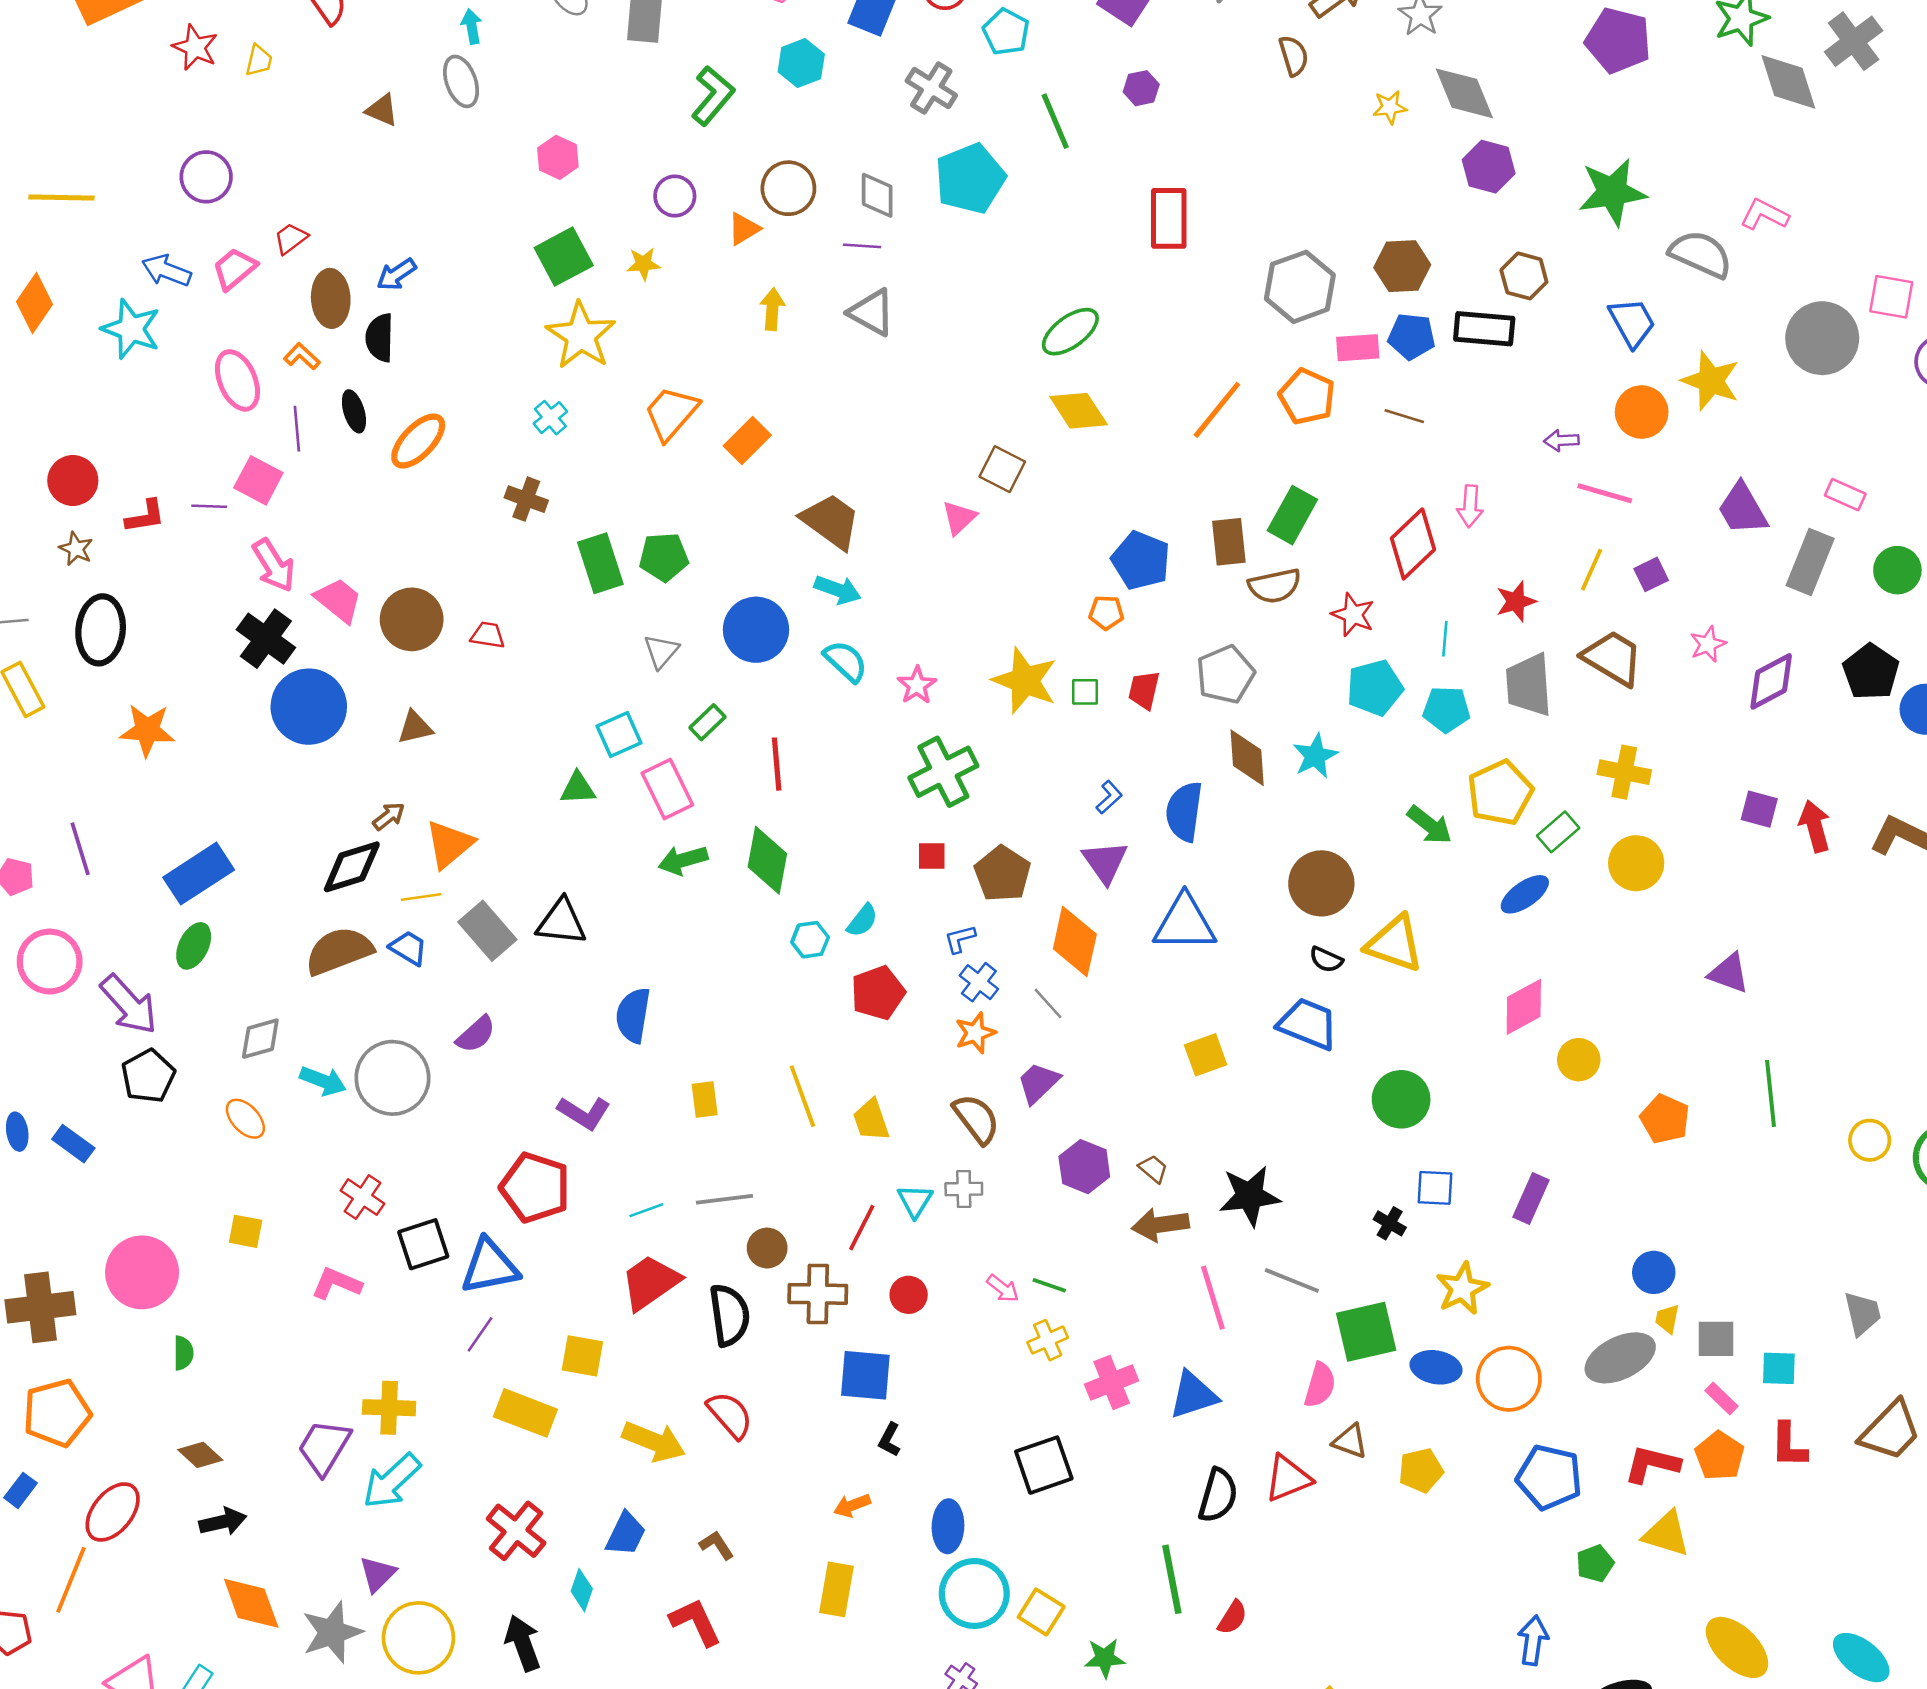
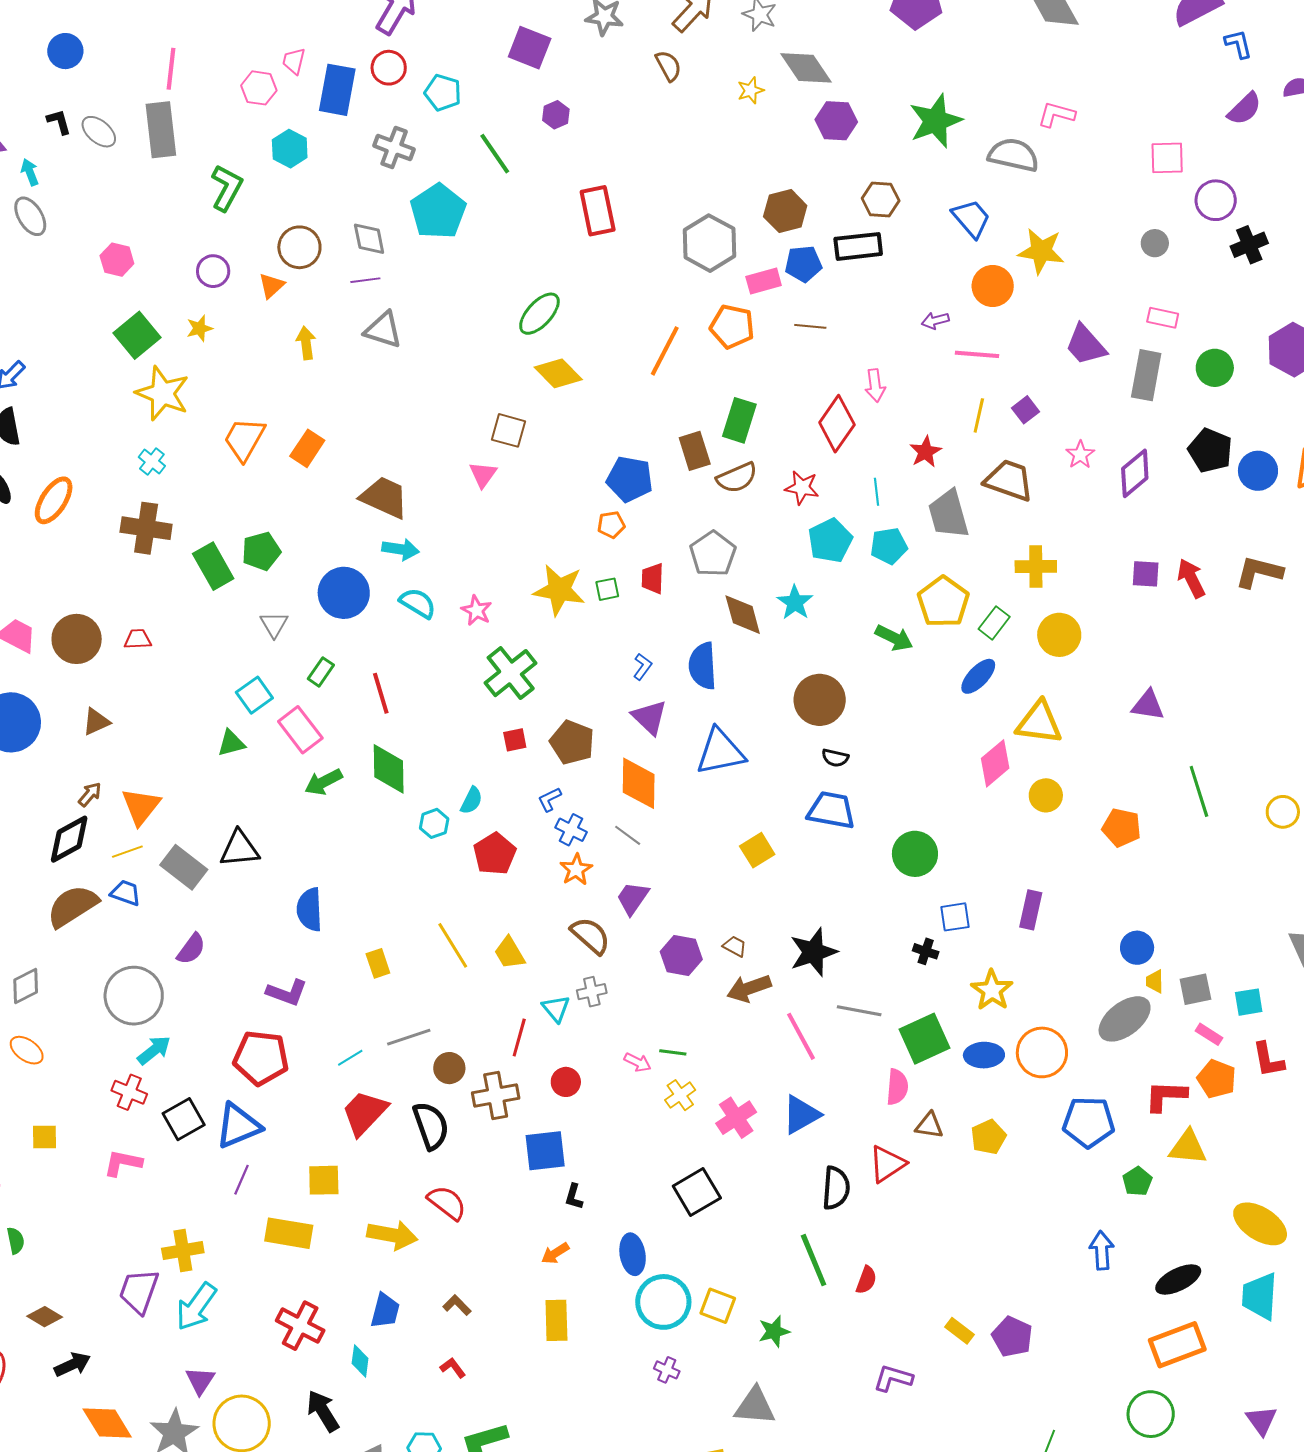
gray circle: (1822, 338) -> (1155, 243), moved, size x0.5
brown cross: (526, 499) -> (146, 528), size x1.5
yellow triangle: (1395, 944) -> (1039, 723), moved
cyan arrow: (323, 1081) -> (154, 1050), moved, turned -48
red L-shape: (696, 1622) -> (453, 1368), size x0.6

